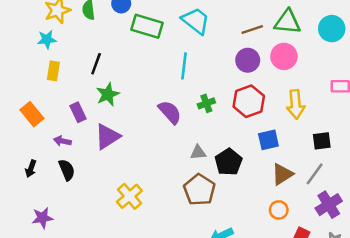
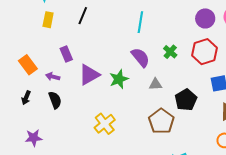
cyan line: (184, 66) -> (140, 22), moved
green star: (108, 94) -> (119, 79), moved
green cross: (206, 103) -> (170, 52), turned -32
orange rectangle: (32, 114) -> (28, 65), moved
gray triangle: (198, 152) -> (155, 84), moved

